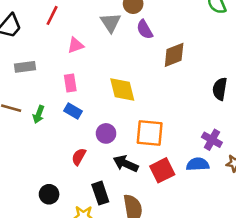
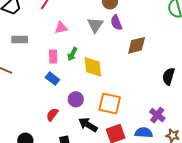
gray triangle: (111, 23) -> (95, 25), moved
green arrow: (39, 114) -> (72, 54), moved

